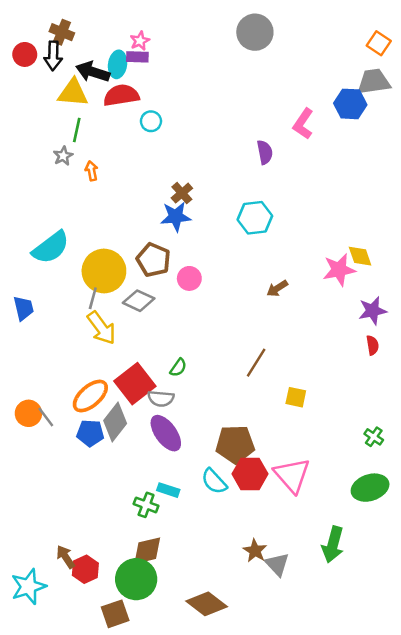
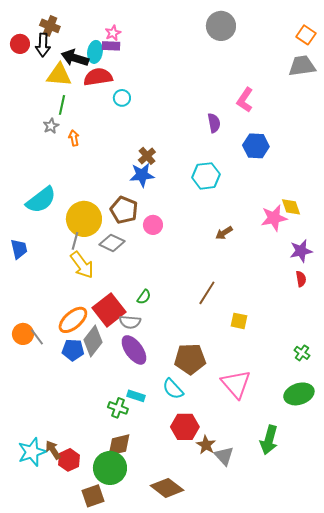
gray circle: (255, 32) -> (221, 26), moved
blue hexagon: (350, 104) -> (256, 146), moved
red hexagon: (250, 474) -> (185, 427), moved
cyan star: (28, 587) -> (32, 452), moved

